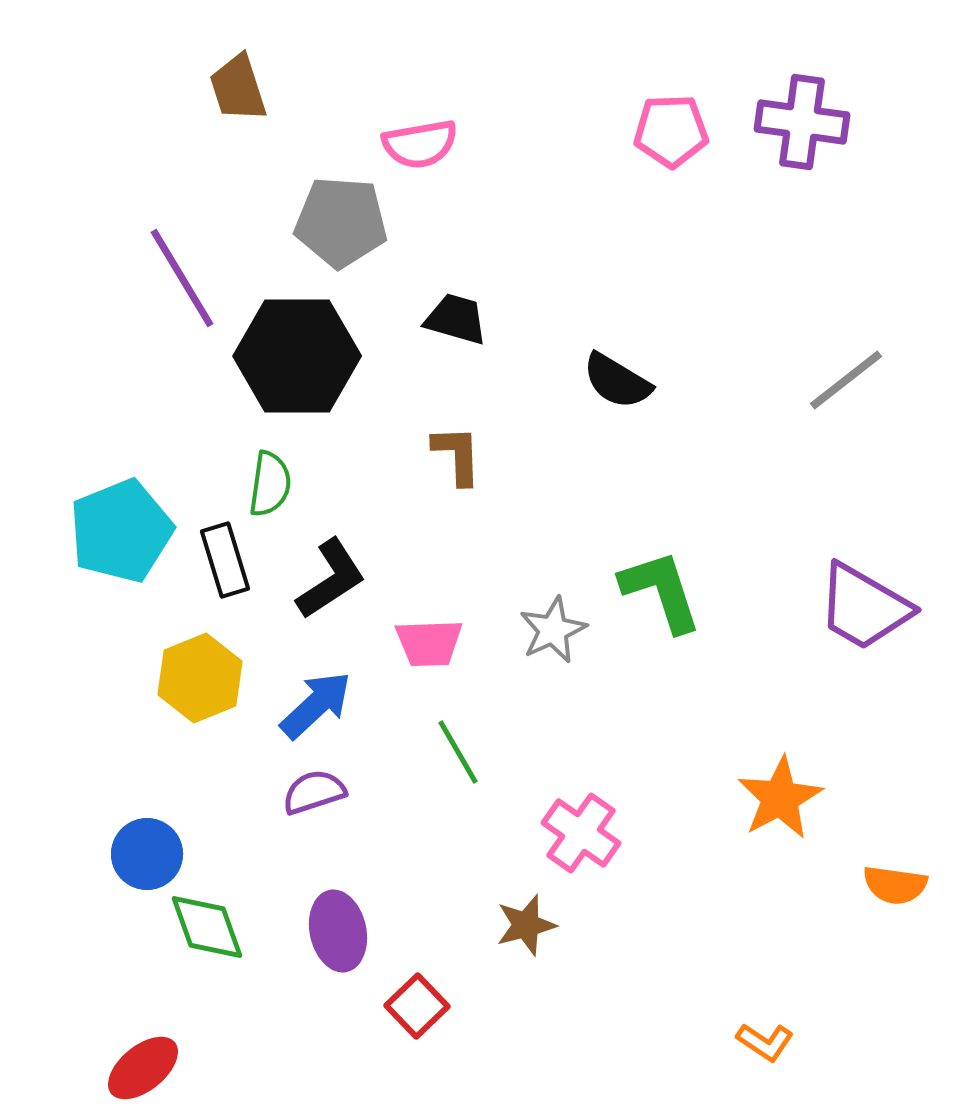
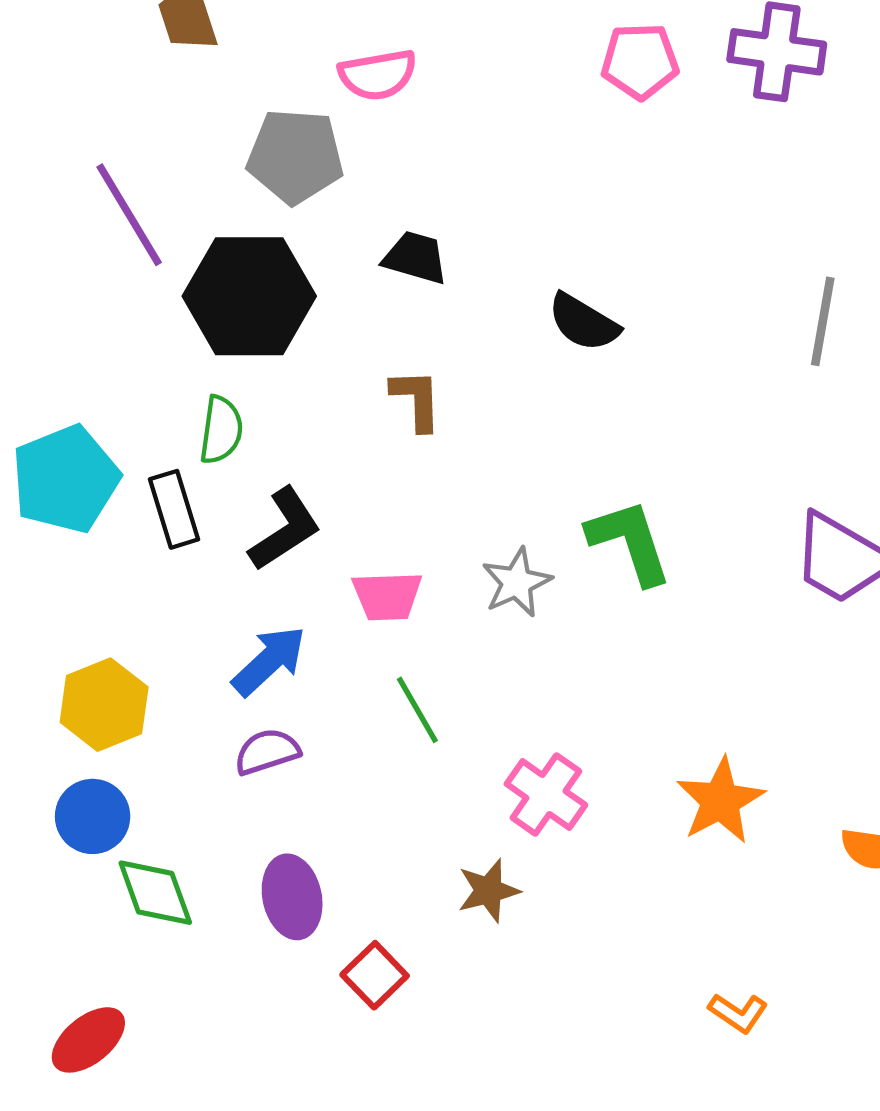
gray line: (846, 380) -> (823, 321), turned -42
yellow hexagon: (200, 678) -> (104, 705), moved
orange star: (780, 798) -> (720, 801), moved

